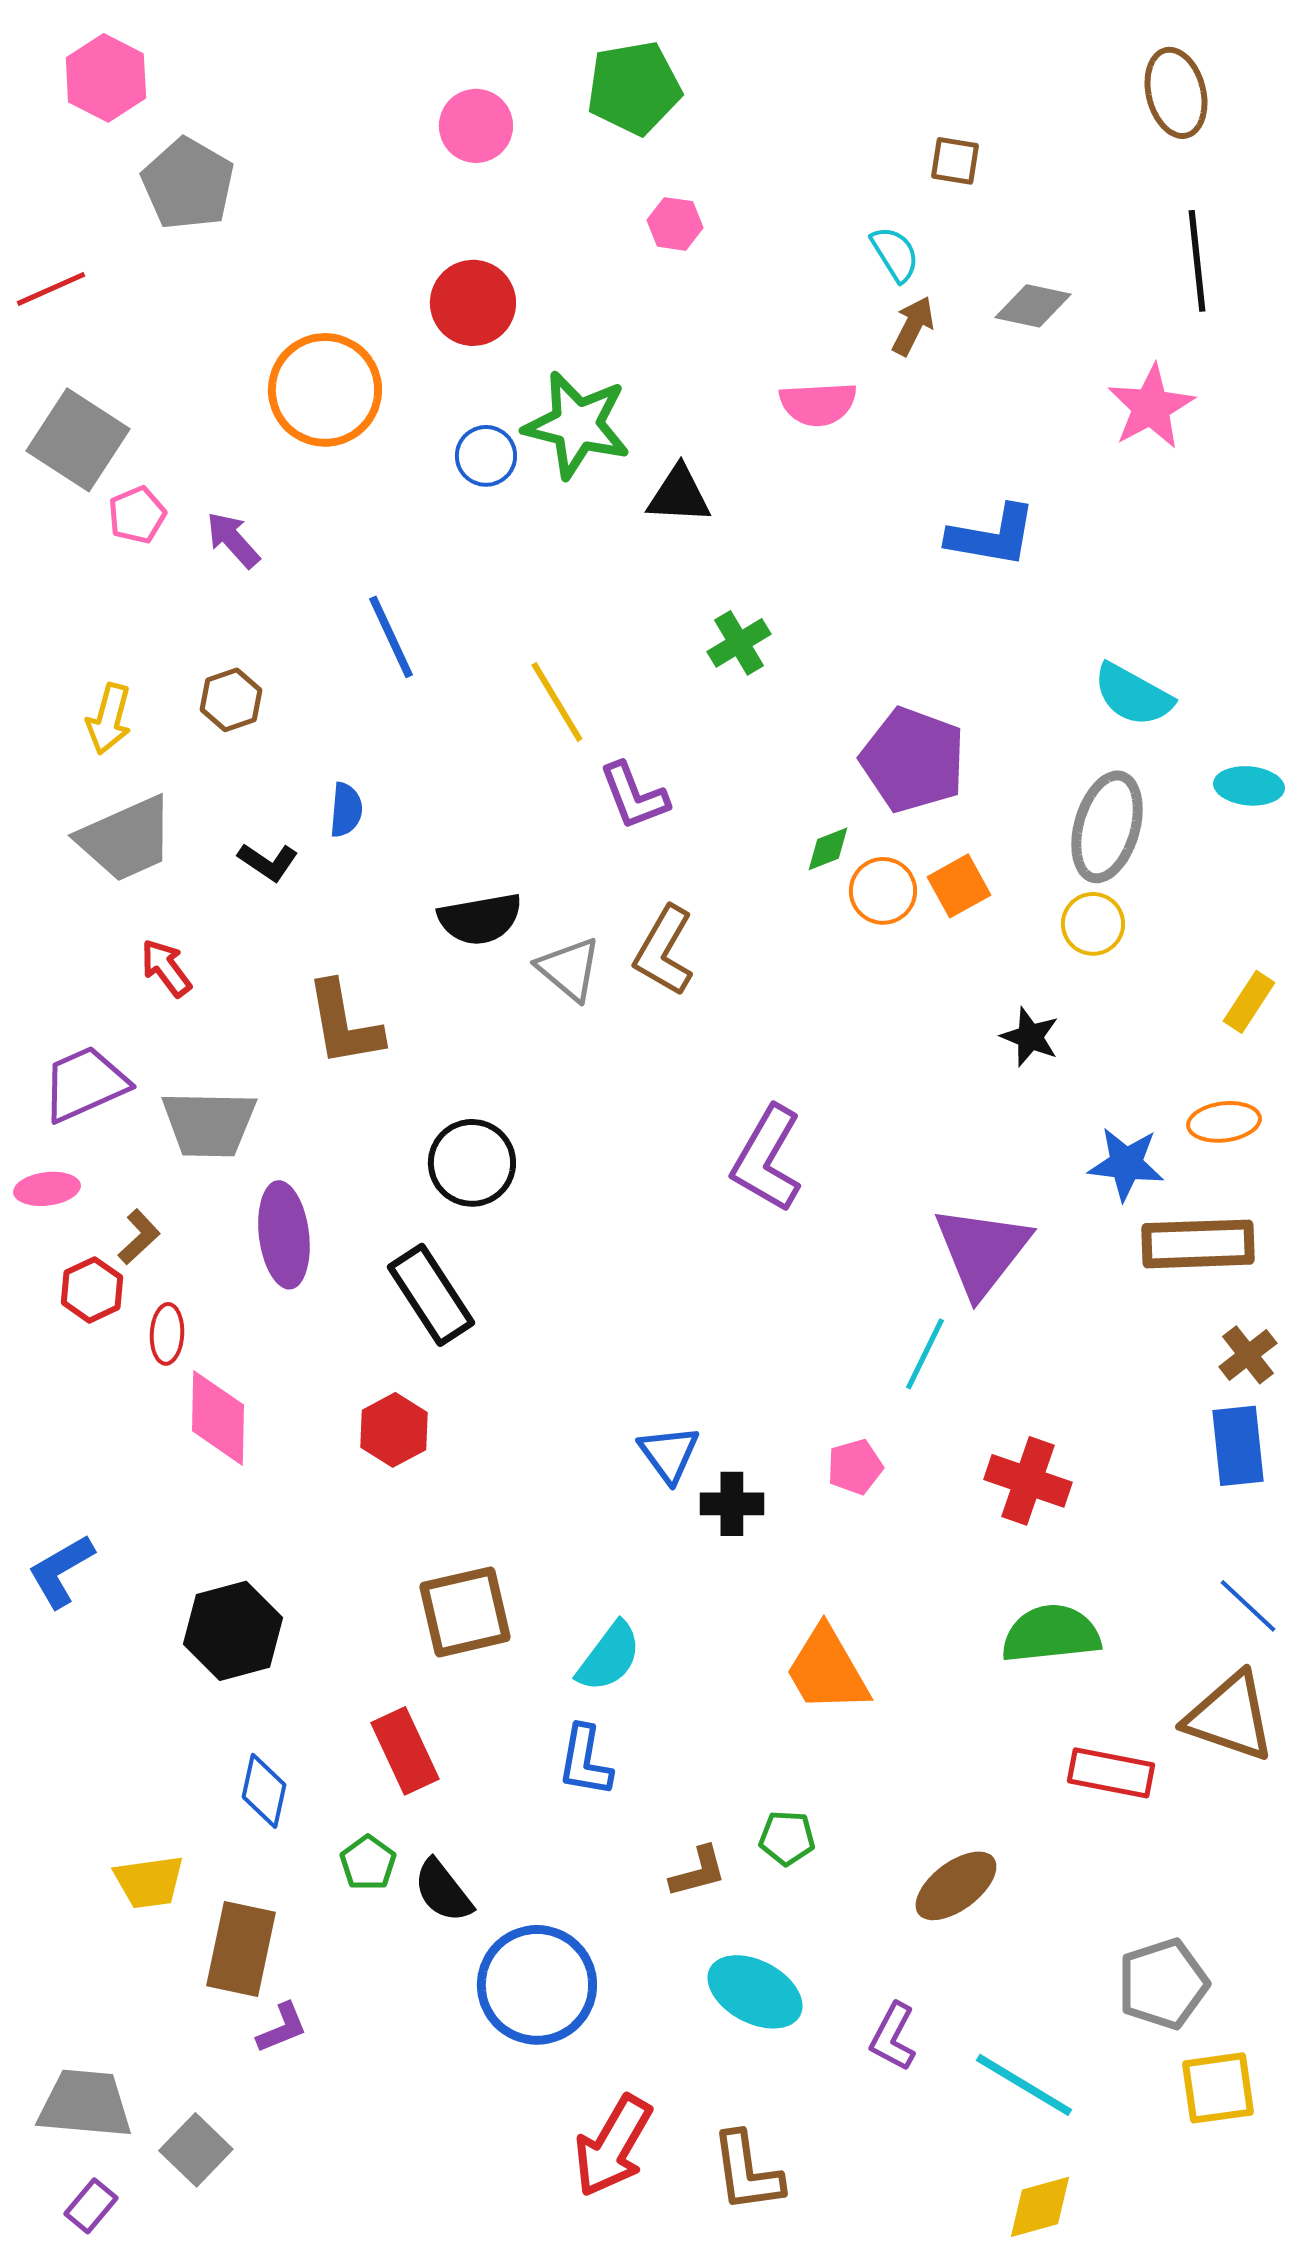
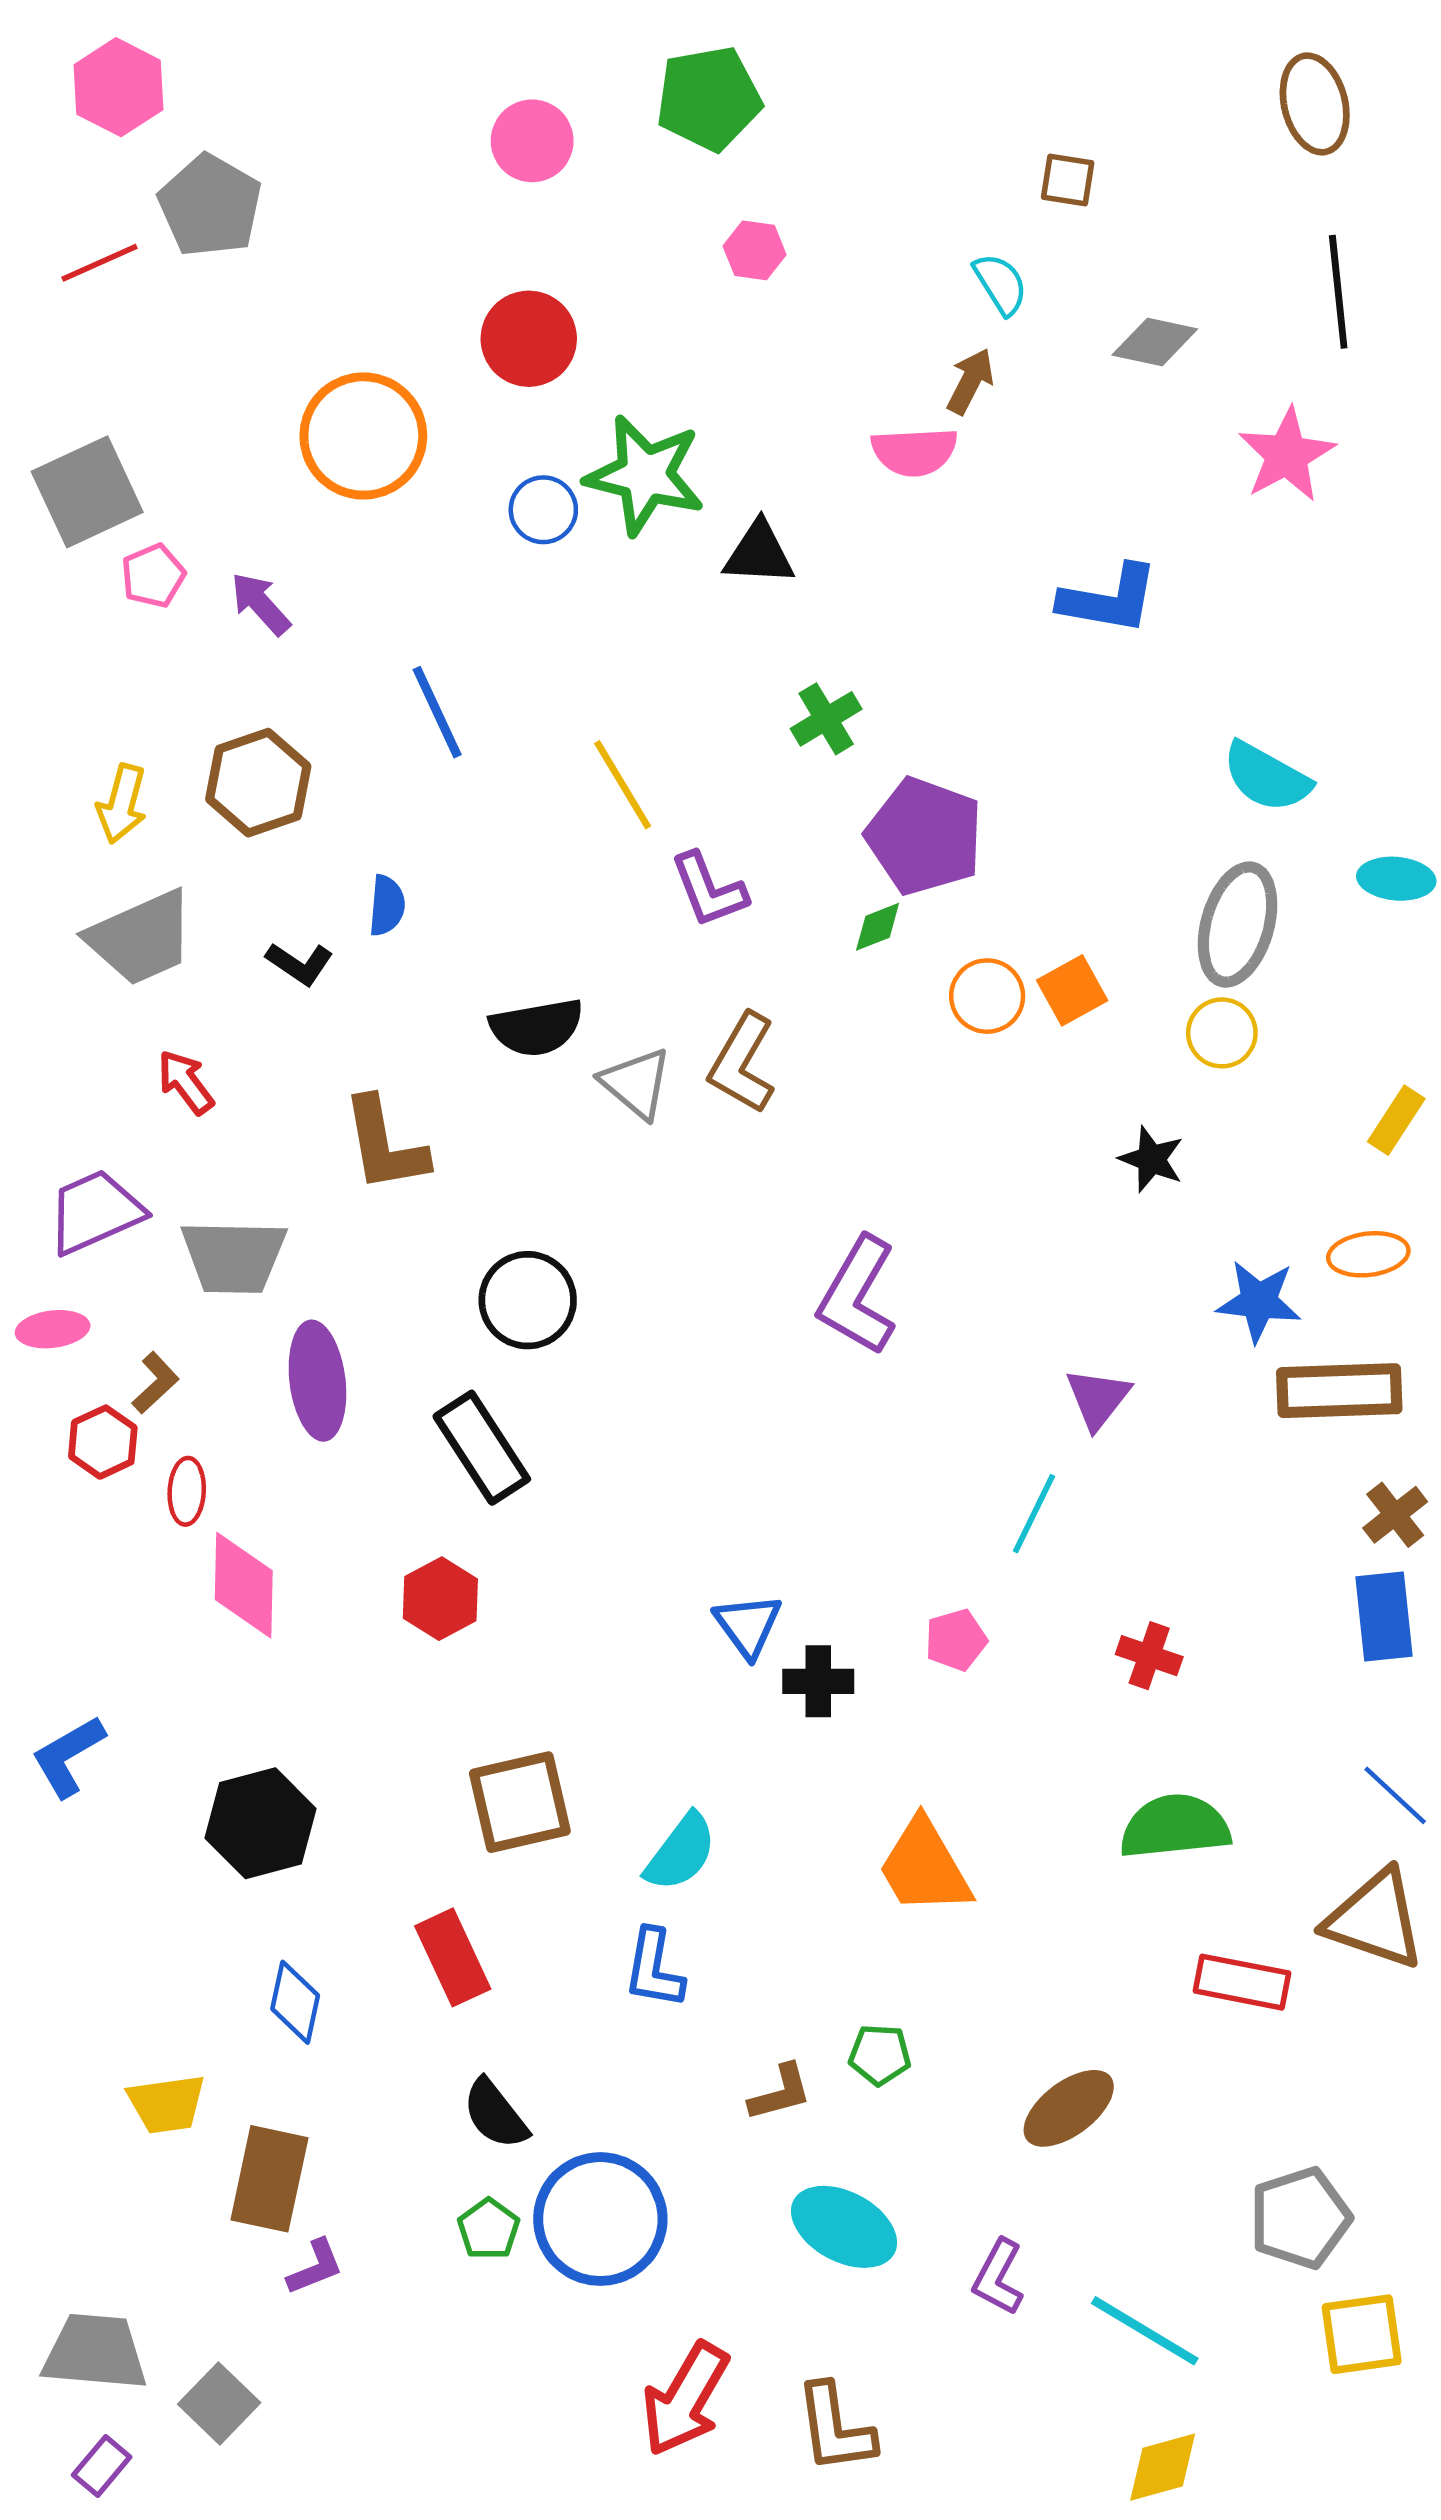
red line: (51, 289) -> (99, 263), moved
brown arrow: (913, 326) -> (970, 381), moved
gray square: (78, 440) -> (87, 492), turned 32
brown hexagon: (231, 700) -> (258, 783), size x1.5
purple pentagon: (913, 760) -> (925, 836), moved
green diamond: (828, 849) -> (878, 927), moved
purple triangle: (982, 1251) -> (1098, 1398), size x0.6
red cross: (1028, 1481) -> (1149, 1656), size x0.7
green pentagon: (368, 1863) -> (489, 2229), moved

